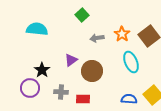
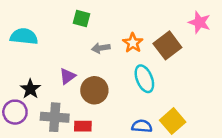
green square: (82, 15) -> (82, 19), turned -32
gray cross: (61, 92) -> (55, 117), size x1.5

